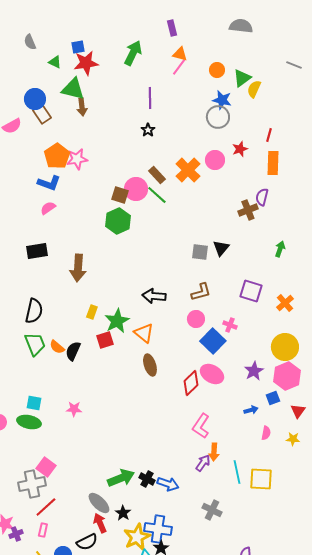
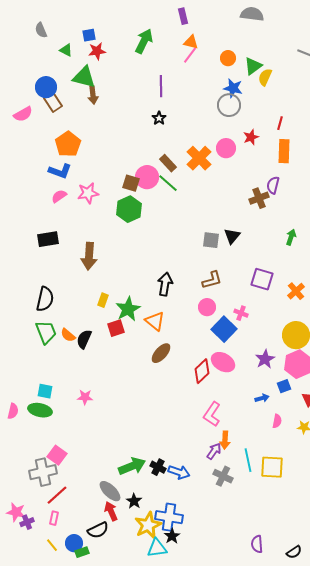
red star: (86, 63) -> (97, 51), size x0.7
pink star: (77, 159) -> (88, 193), moved
black arrow: (154, 296) -> (165, 284), turned 95
brown ellipse: (150, 365) -> (161, 353), turned 60
gray cross: (212, 510) -> (223, 476), moved

